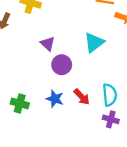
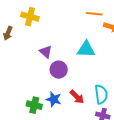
cyan triangle: (94, 42) -> (86, 49), turned 42
green cross: (20, 103) -> (34, 105), moved

